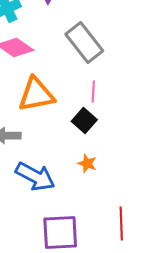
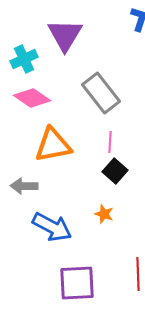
black square: (84, 121) -> (115, 171), moved

